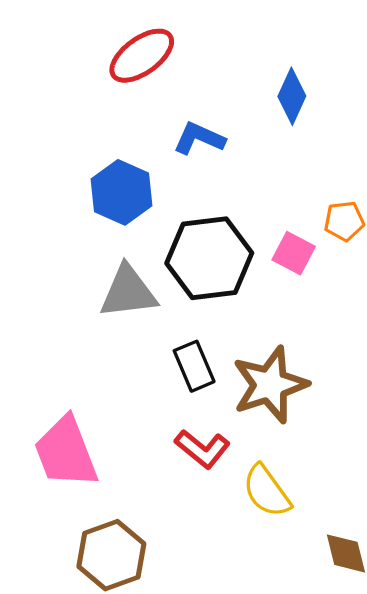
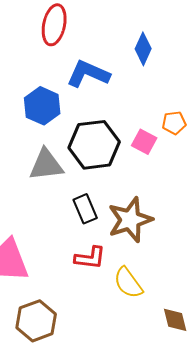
red ellipse: (142, 56) -> (54, 25), turned -42
blue L-shape: (199, 138) -> (88, 74), size x1.4
red L-shape: (202, 449) -> (90, 258), turned -32

